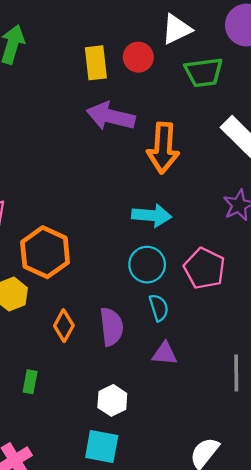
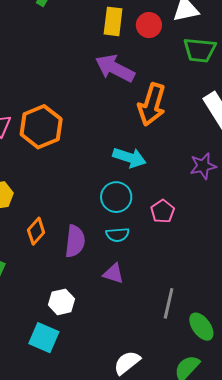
orange hexagon: (45, 252) -> (41, 127), moved
pink pentagon: (204, 268) -> (163, 211), size x0.7
cyan semicircle: (159, 308) -> (117, 235), turned 90

